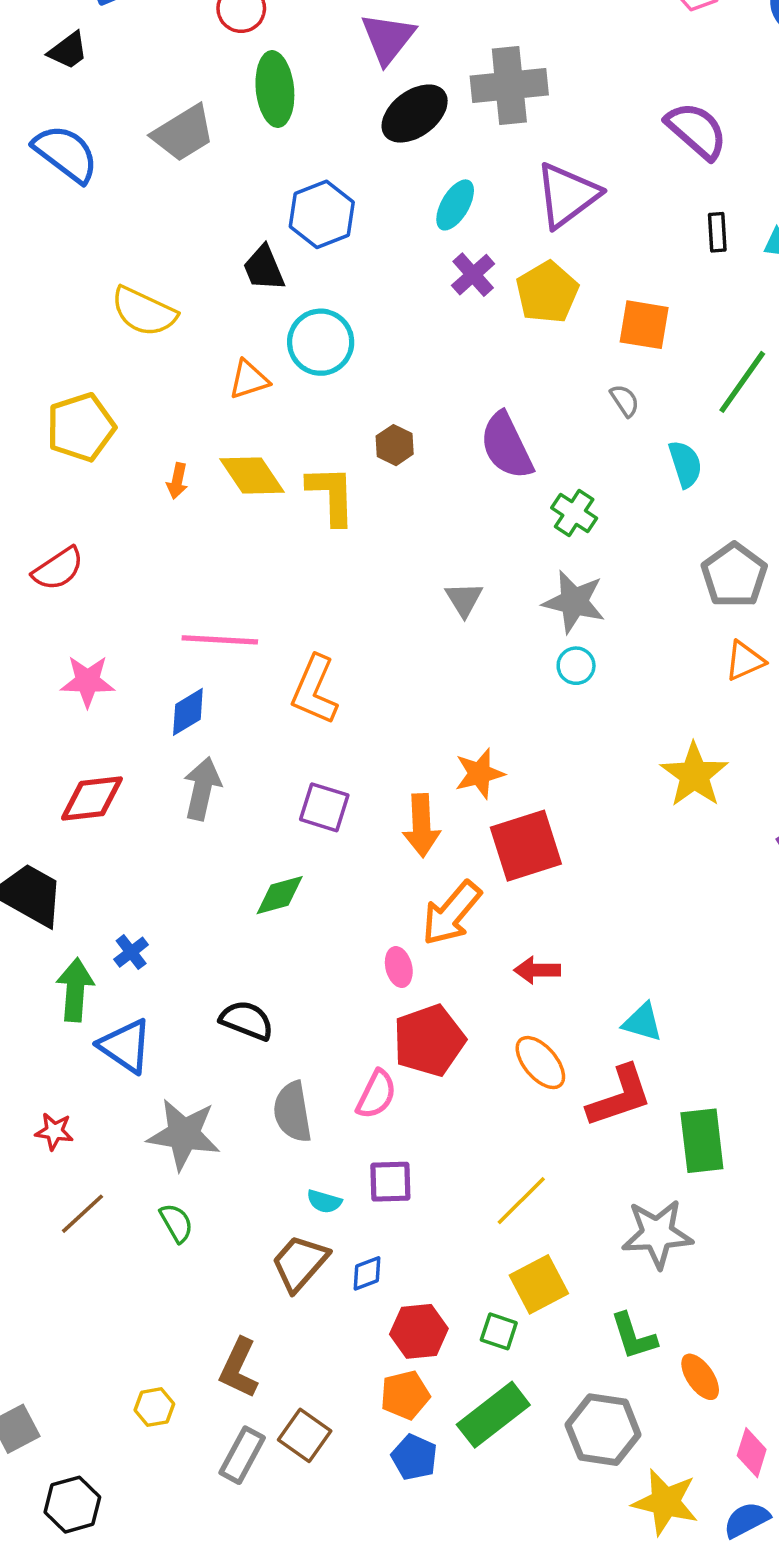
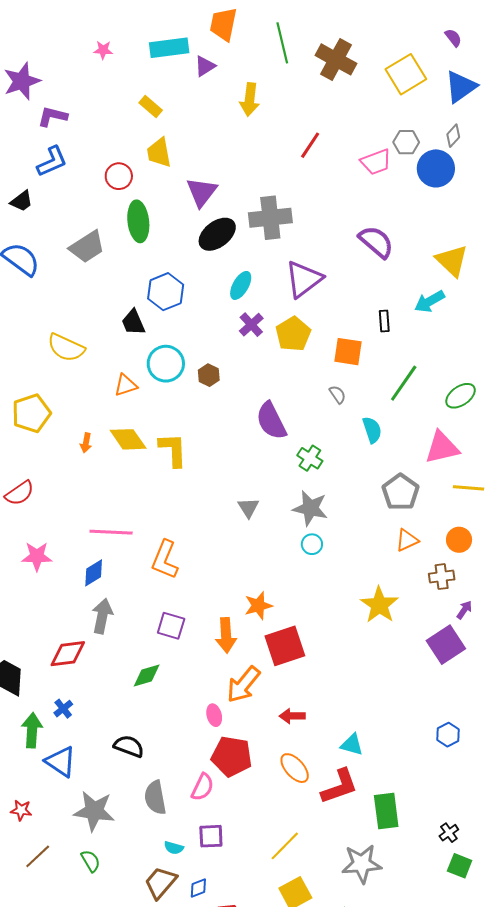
black rectangle: (717, 232) -> (384, 321), moved
brown hexagon: (395, 445) -> (209, 375), moved
red diamond: (92, 799) -> (68, 654), moved
red pentagon: (429, 1040) -> (232, 756), turned 30

